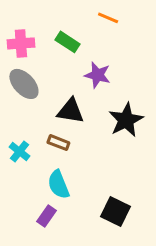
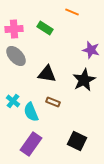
purple star: (98, 75) -> (91, 50), moved
brown rectangle: (58, 143) -> (53, 102), moved
cyan semicircle: (58, 185) -> (31, 112), moved
purple rectangle: (46, 216) -> (31, 144), size x1.6

